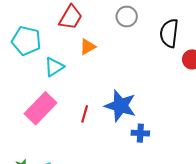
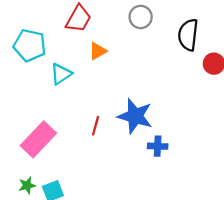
pink rectangle: (40, 108) -> (38, 139), moved

